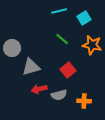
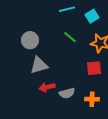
gray circle: (12, 48) -> (30, 40), moved
red square: (68, 70) -> (94, 68), moved, turned 35

